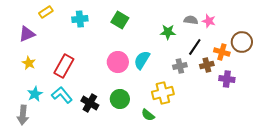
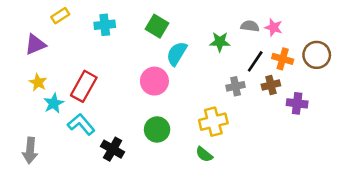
orange cross: (222, 52) -> (283, 59), moved
cyan semicircle: (142, 60) -> (177, 54), moved
cyan star: (35, 94) -> (54, 103), moved
black cross: (90, 103) -> (113, 149), moved
green semicircle: (148, 115) -> (204, 154), moved

